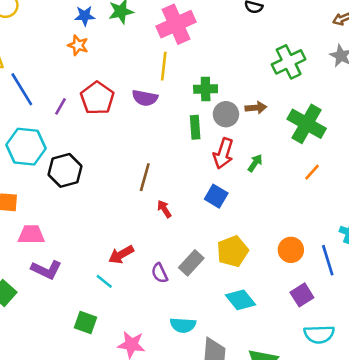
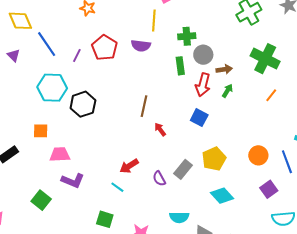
brown arrow: (256, 108) -> (224, 69), moved

